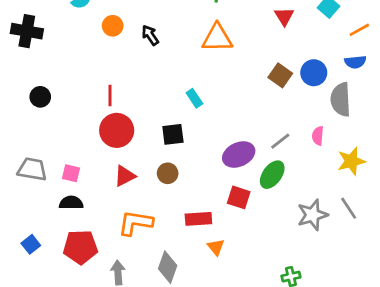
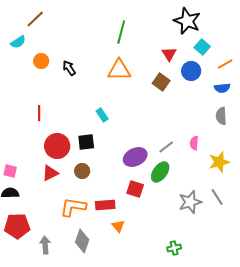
blue circle: (314, 73) -> (191, 71), moved
brown square: (280, 75) -> (161, 82), moved
gray semicircle: (341, 100) -> (221, 116), moved, size x0.7
red circle: (117, 130) -> (57, 146), moved
orange L-shape: (135, 223) -> (73, 207), moved

